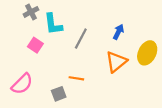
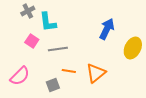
blue arrow: (118, 32) -> (107, 29), size x1.5
gray line: (81, 39) -> (58, 49), moved, turned 54
orange triangle: (116, 62) -> (96, 73), moved

